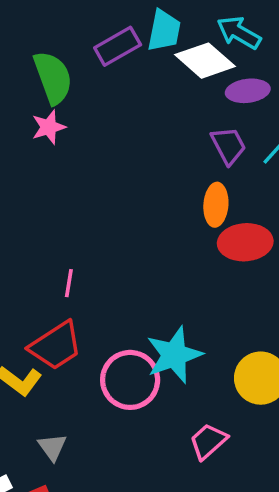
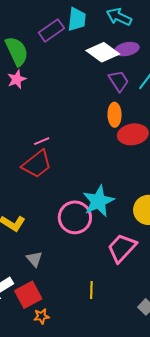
white diamond: (205, 61) -> (103, 52), moved
pink line: (69, 283) -> (42, 141), moved, turned 63
red trapezoid: (56, 346) -> (37, 164), moved
pink trapezoid: (208, 441) -> (122, 248), size x1.4

